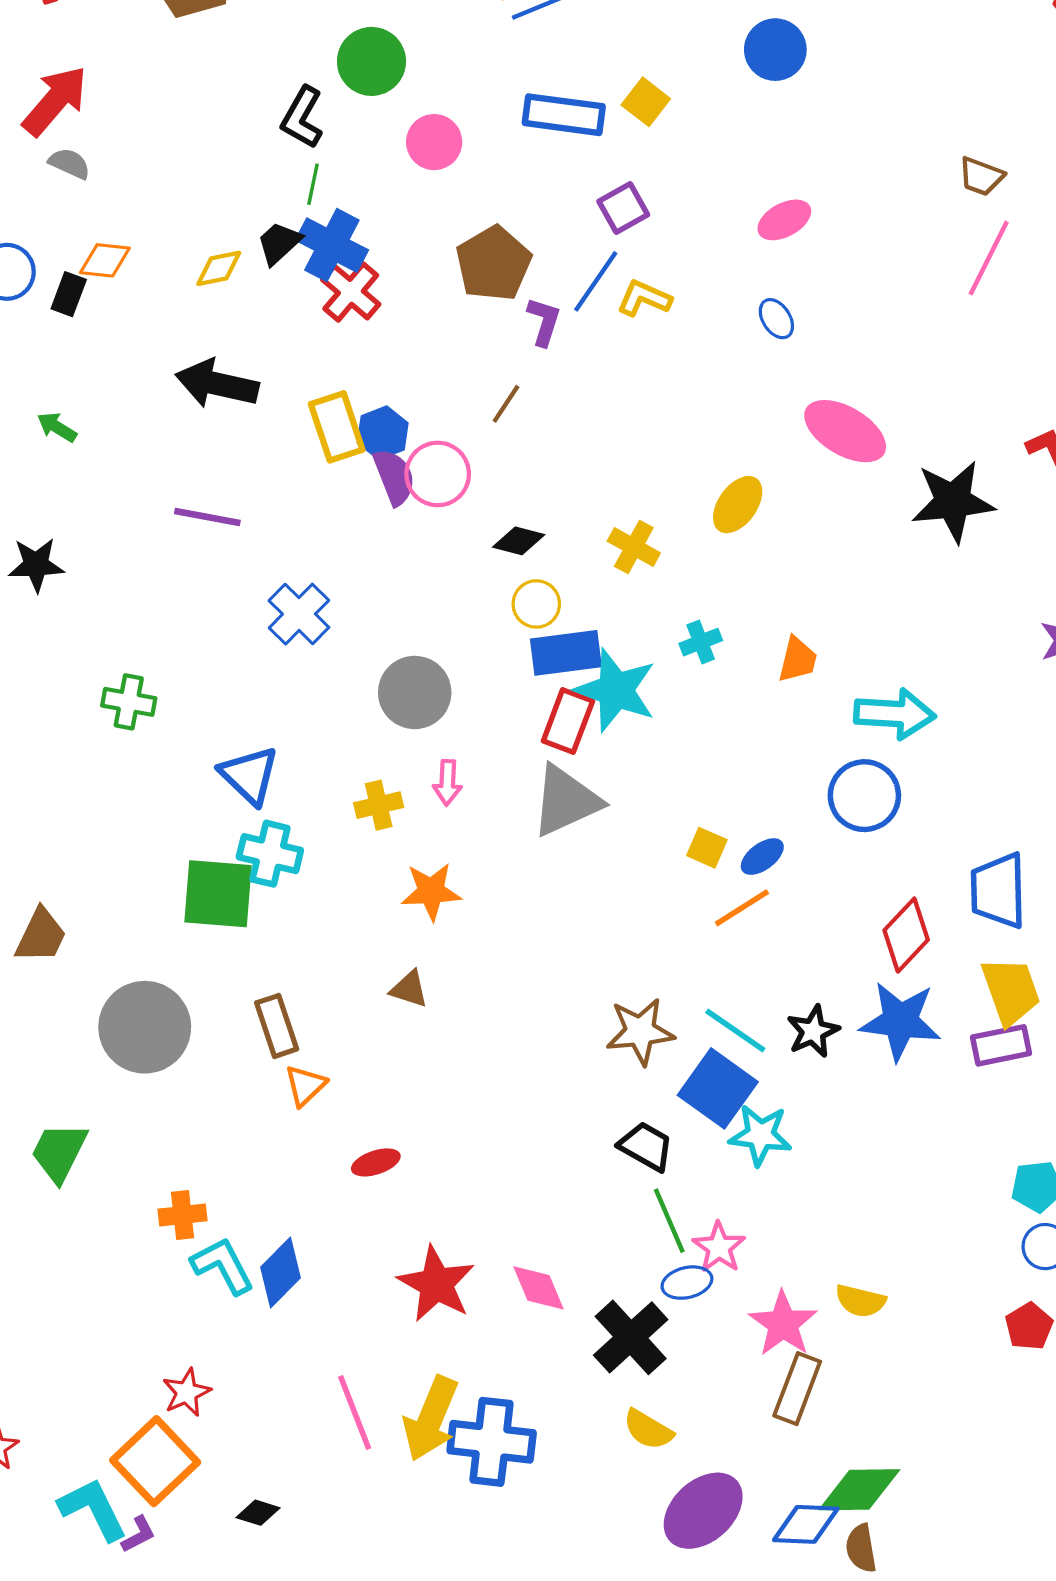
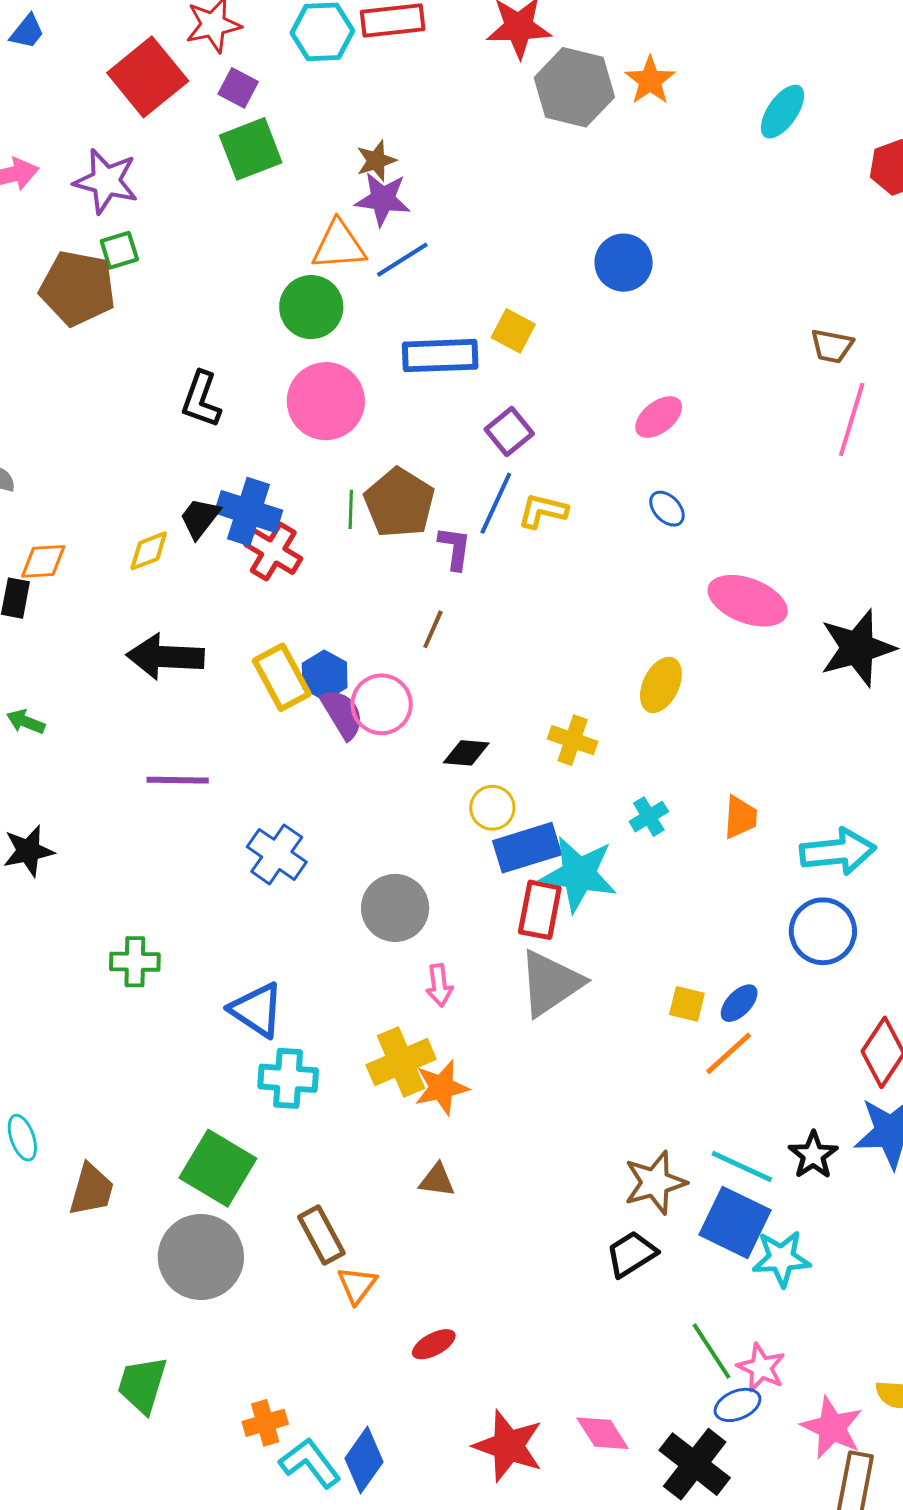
green circle: (371, 61) -> (311, 307), moved
pink circle: (434, 142) -> (326, 401), size x1.5
green line: (313, 184) -> (351, 509), moved
yellow cross: (379, 805) -> (401, 1062), moved, size x1.5
green square: (218, 894) -> (218, 1168), moved, turned 36
black trapezoid: (646, 1146) -> (631, 1254), moved, turned -52

